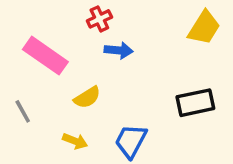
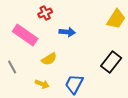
red cross: (99, 19) -> (45, 13), moved
black rectangle: (195, 103) -> (111, 62), turned -40

